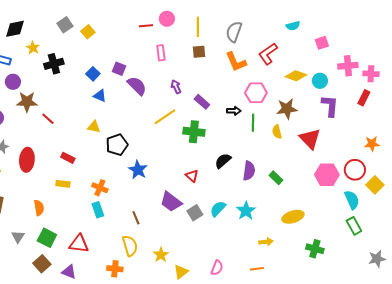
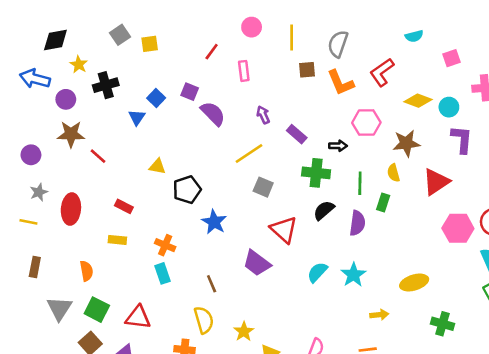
red line: (146, 26) -> (212, 52), moved, turned -48
yellow square: (88, 32) -> (150, 44), turned 32
brown square: (199, 52) -> (307, 70), moved
purple circle: (13, 82) -> (66, 99), moved
blue triangle: (100, 96) -> (137, 117), moved, turned 40
green line: (253, 123) -> (360, 183), moved
green cross: (194, 132) -> (316, 173), moved
red triangle: (310, 139) -> (436, 182), turned 40
red triangle: (192, 176) -> (284, 230), size x1.6
green rectangle: (276, 178) -> (383, 203), moved, turned 64
gray square: (195, 213) -> (263, 187), moved, turned -35
gray triangle: (18, 237) -> (59, 308), size x1.5

